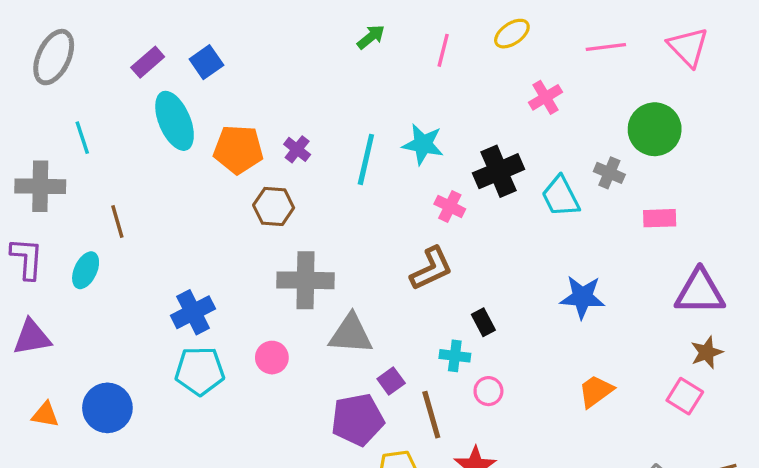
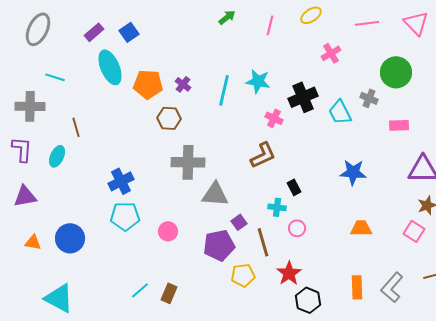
cyan line: (82, 138) -> (55, 77), turned -54
pink circle: (272, 358) -> (168, 231), moved
orange trapezoid: (596, 391) -> (361, 228), turned 35

